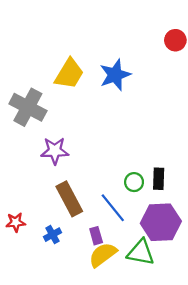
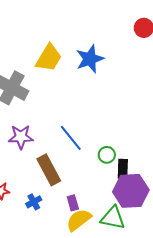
purple star: (55, 151) -> (21, 137), moved
black rectangle: (159, 179) -> (123, 169), moved
blue line: (113, 208) -> (71, 138), moved

